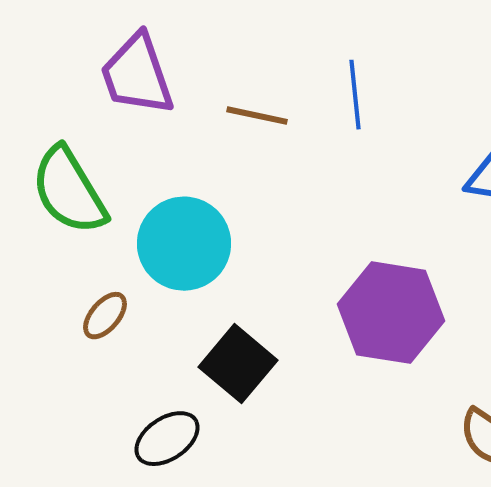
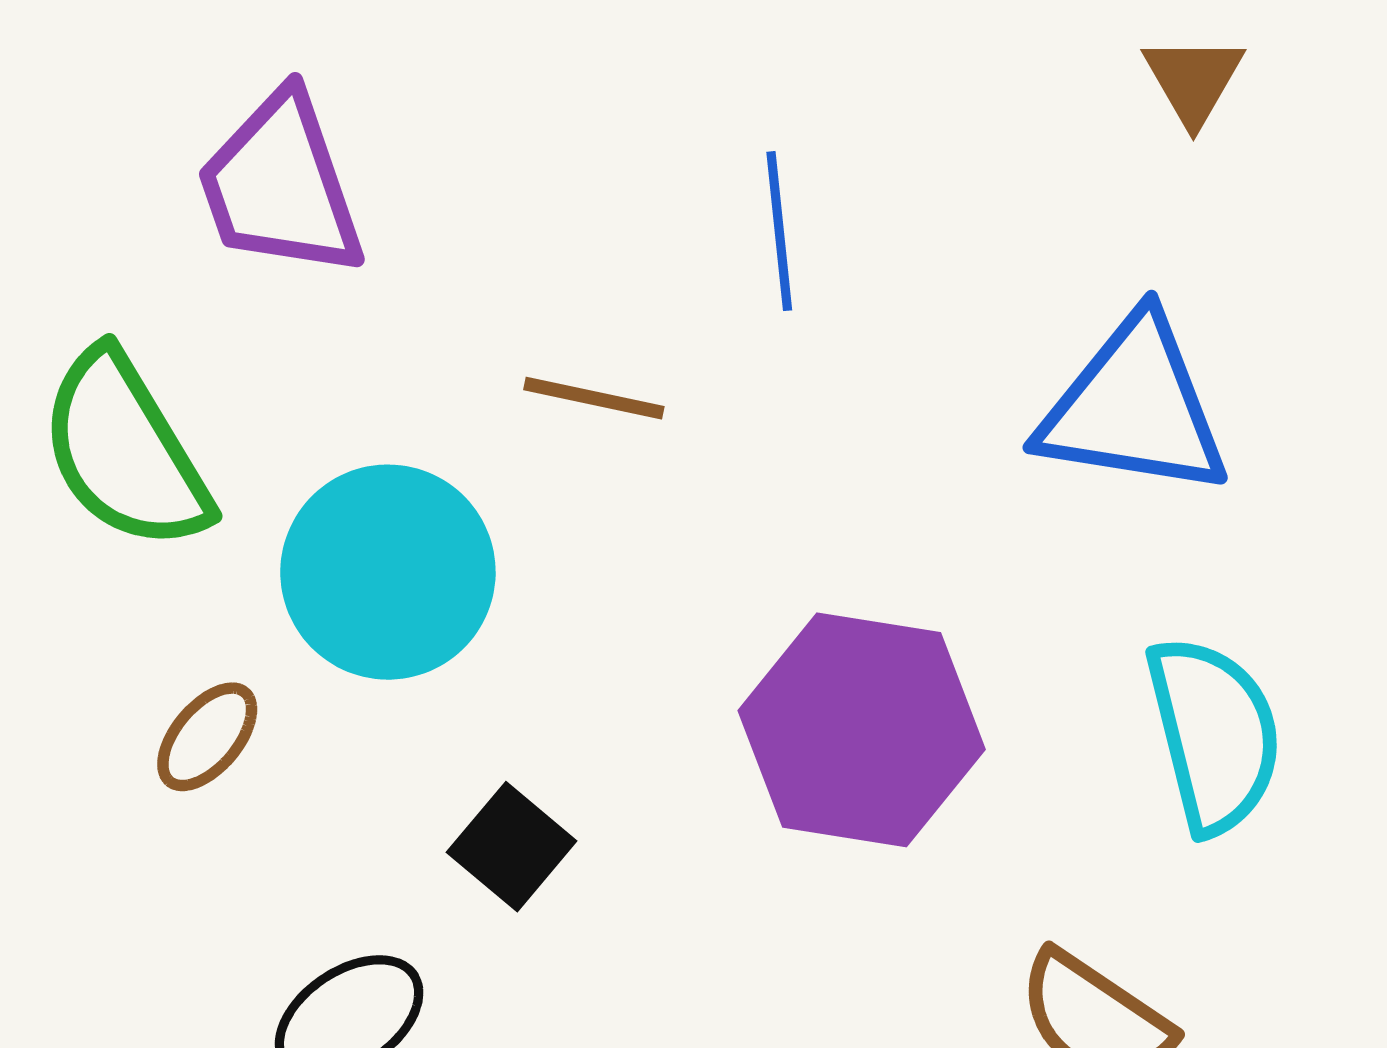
brown line: (257, 116) -> (594, 398), moved
black square: (238, 364) -> (512, 847), size x0.7

